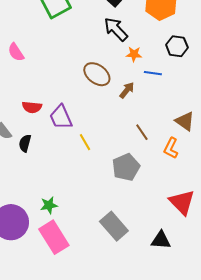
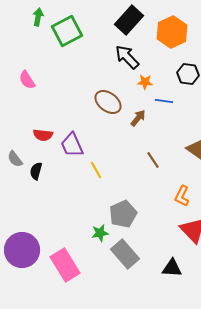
orange L-shape: (171, 148) -> (182, 196), moved
gray pentagon: (126, 167) -> (123, 214), moved
green star: (49, 205) -> (100, 233), moved

